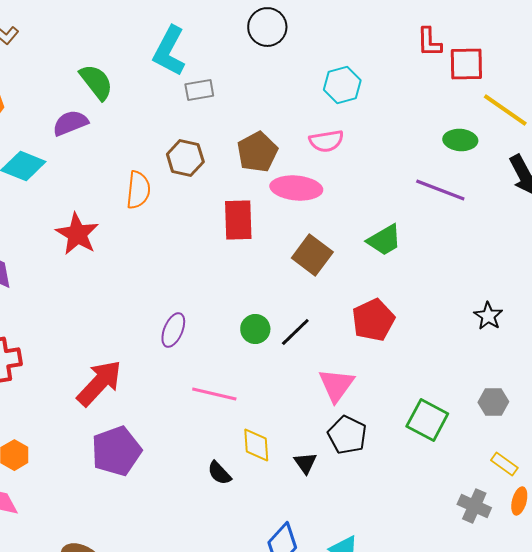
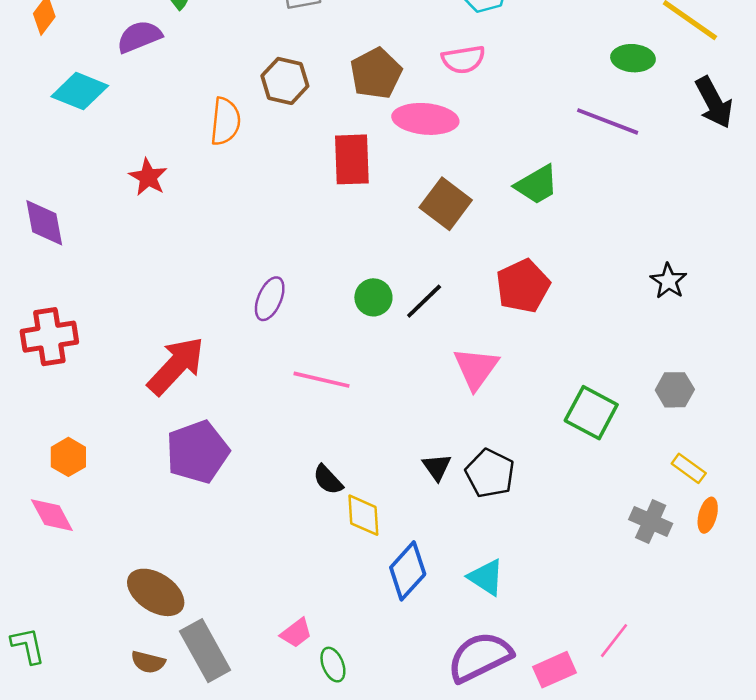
red star: (77, 234) -> (148, 177), size x0.7
black pentagon: (347, 435) -> (490, 473), moved
yellow diamond: (256, 445) -> (363, 515), moved

